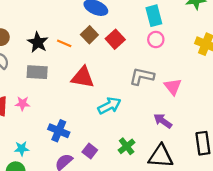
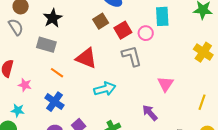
pink circle: (156, 40) -> (146, 33), moved
orange line: (64, 43) -> (57, 73), moved
gray L-shape: (142, 76) -> (132, 56), moved, turned 50
pink star: (22, 104) -> (25, 85), moved

